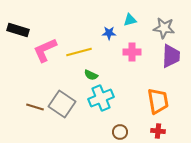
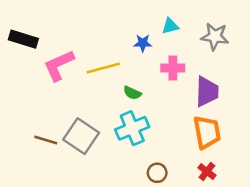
purple trapezoid: (171, 56) -> (207, 92), moved
green semicircle: (91, 75) -> (132, 93), moved
red cross: (158, 131) -> (207, 172), turned 32

